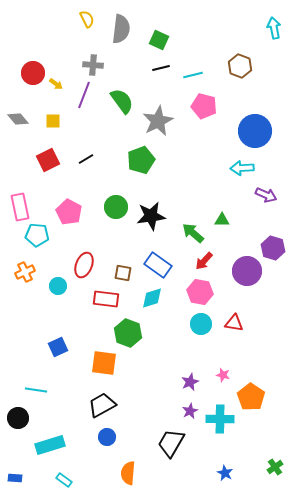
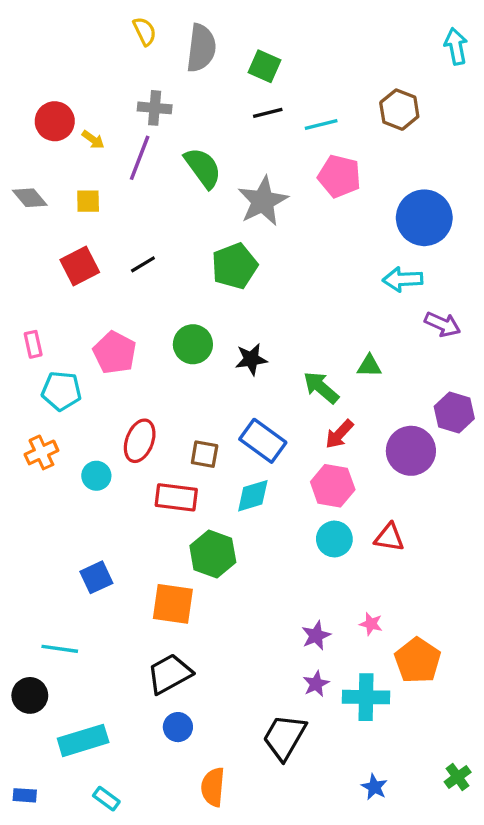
pink rectangle: (20, 207) -> (33, 344), size x0.6
black star: (151, 216) -> (251, 359), size x0.7

